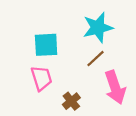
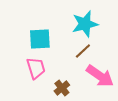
pink arrow: (115, 87) -> (100, 76), turned -36

